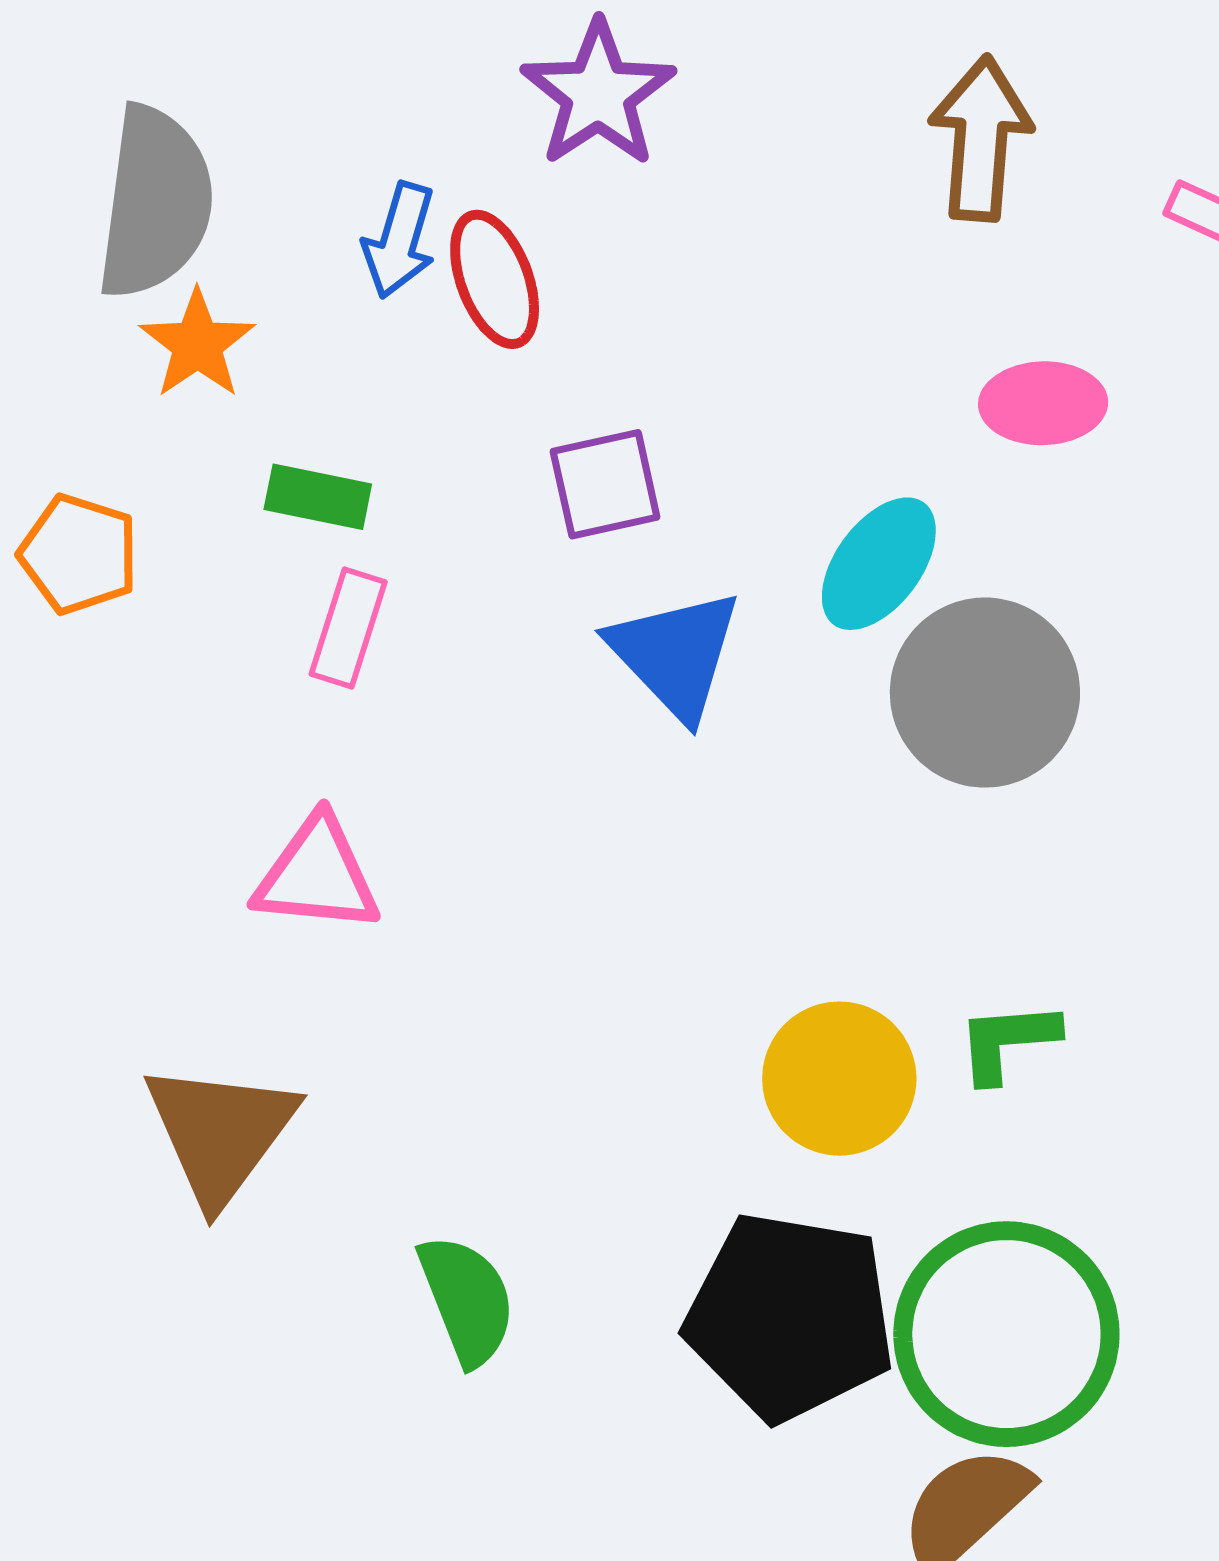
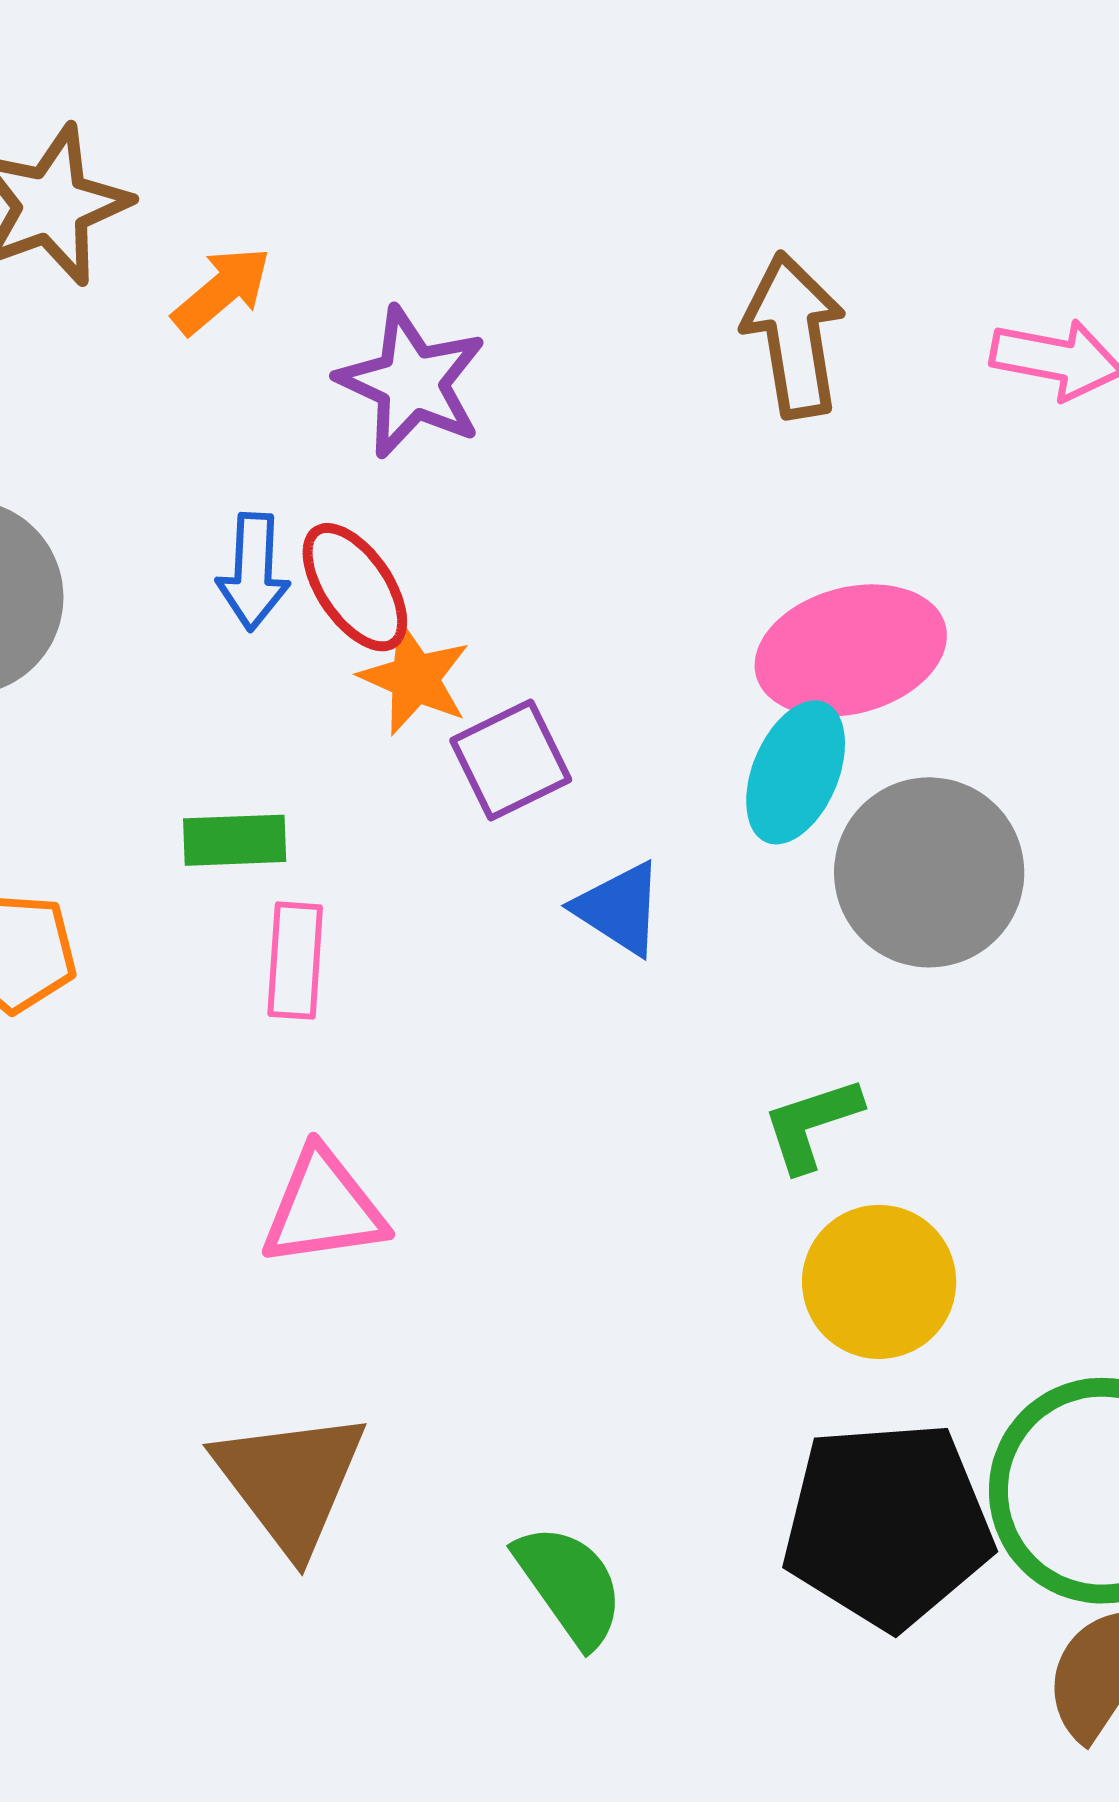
orange star: (197, 344) -> (415, 678), moved
pink ellipse: (1043, 403) -> (851, 651), moved, size x1.5
blue triangle: (675, 654) -> (619, 909), size x0.7
green L-shape: (1008, 1041) -> (812, 1124), moved

